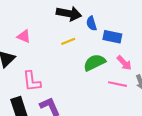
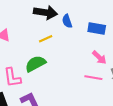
blue rectangle: (112, 37) -> (97, 29), moved
green semicircle: (94, 63) -> (35, 64), moved

